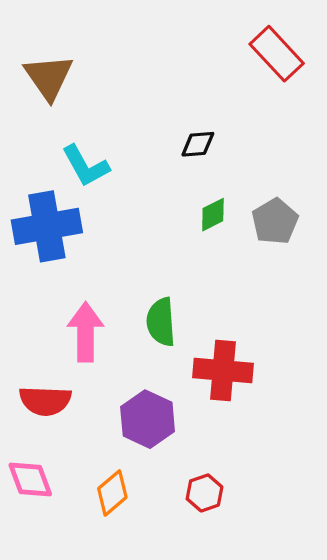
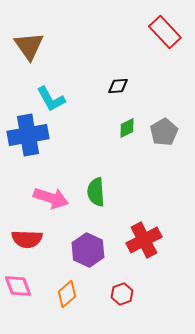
pink arrow: (86, 332) -> (51, 198), turned 108
red cross: (223, 371) -> (144, 240), moved, turned -32

